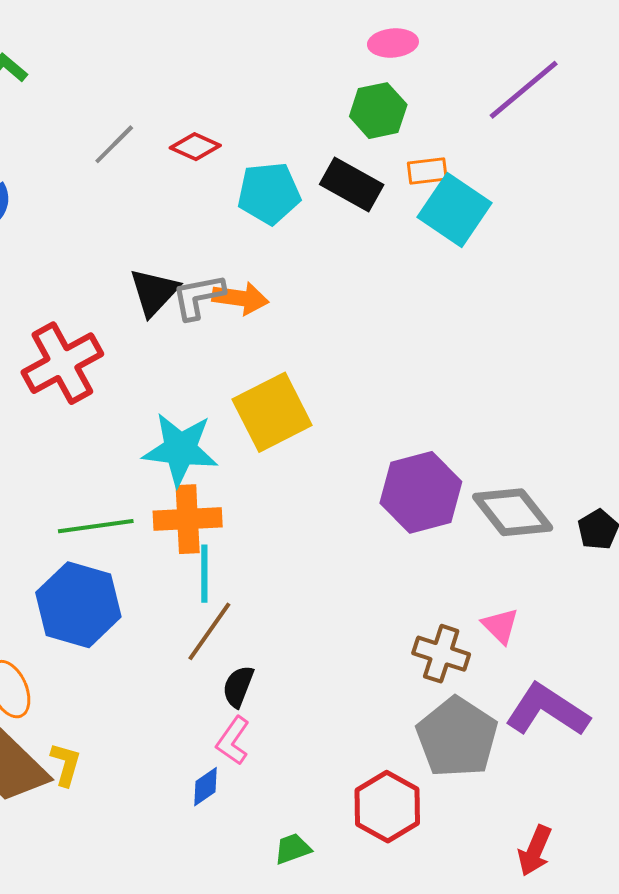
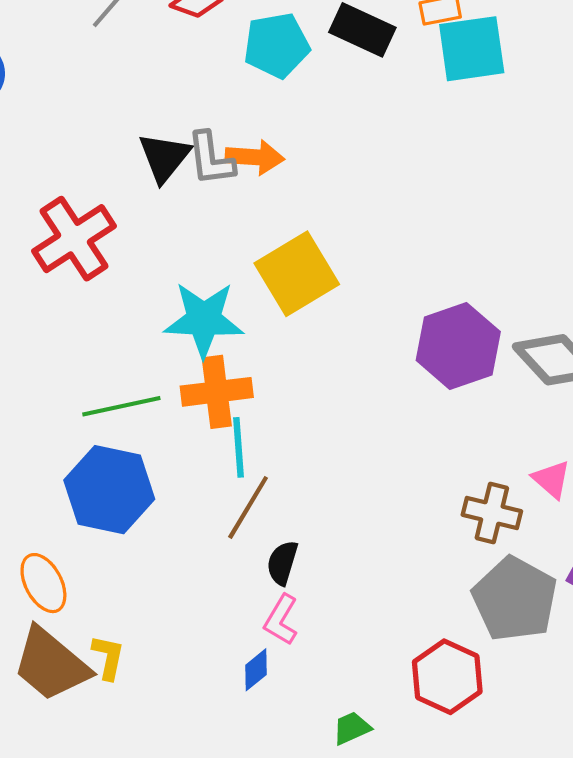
cyan square: (455, 210) -> (472, 49), turned -38
gray L-shape: (198, 297) -> (211, 159), turned -82

